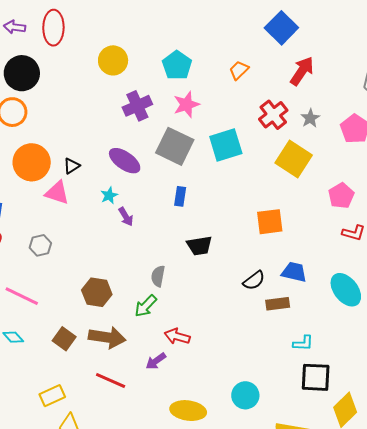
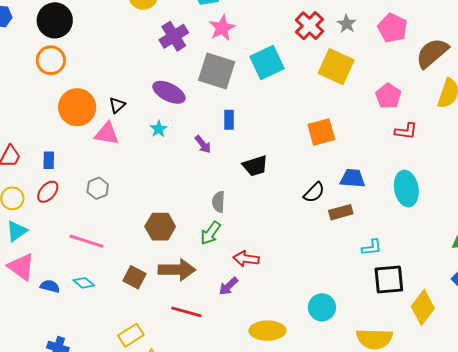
purple arrow: (126, 217) -> (203, 144), moved
cyan ellipse: (346, 290) -> (406, 189), turned 36

